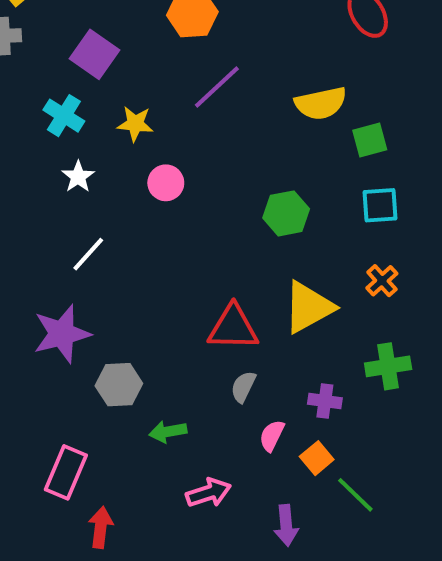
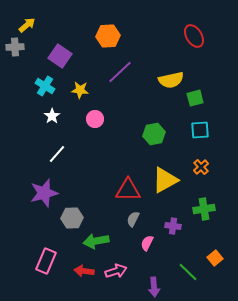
green arrow: (168, 432) -> (96, 241), size x1.4
orange square: (317, 458) -> (215, 258), moved
red arrow: (101, 527) -> (84, 271), moved, turned -90

